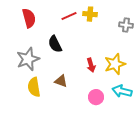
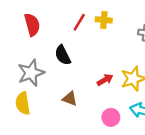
red line: (69, 16) -> (79, 22), turned -35
red arrow: (91, 65) -> (105, 80), turned -104
yellow semicircle: (34, 87) -> (23, 103), moved

